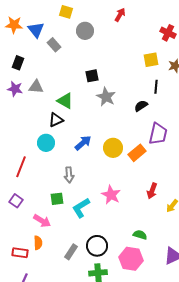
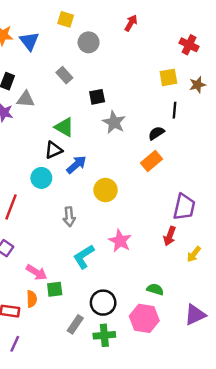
gray rectangle: (54, 45) -> (64, 75), moved
gray triangle: (36, 87) -> (26, 99), moved
purple trapezoid: (158, 134) -> (184, 207), moved
blue arrow: (83, 143) -> (76, 165), moved
yellow circle: (113, 148) -> (106, 190), moved
orange rectangle: (137, 153) -> (152, 161), moved
green square: (57, 199) -> (55, 289), moved
gray rectangle: (71, 252) -> (75, 324), moved

